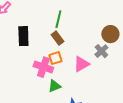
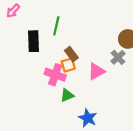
green line: (58, 19) -> (56, 26), moved
brown rectangle: (57, 38) -> (71, 54), moved

